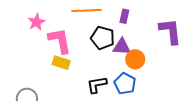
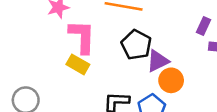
purple rectangle: (124, 16) -> (204, 26), moved
purple triangle: (122, 47) -> (158, 61), turned -42

